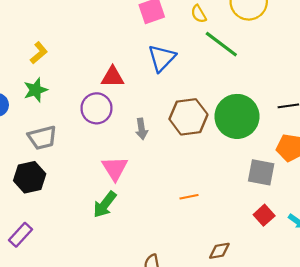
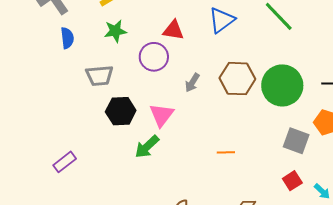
green star: (36, 90) -> (115, 31), moved
gray arrow: (142, 129) -> (192, 83), turned 30
black hexagon: (30, 177) -> (121, 111), moved

